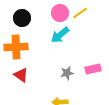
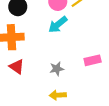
gray star: (67, 73) -> (57, 69), moved

